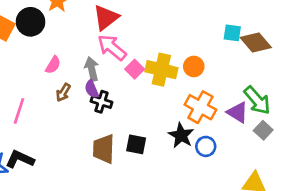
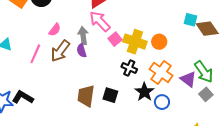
brown arrow: (63, 92) -> (60, 51), size x1.6
black cross: (101, 102) -> (129, 68), moved
pink line: (19, 111) -> (35, 54), moved

